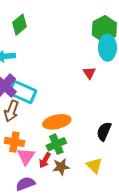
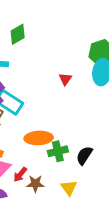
red triangle: (89, 73) -> (65, 79), moved
green cross: (56, 144) -> (58, 151), moved

